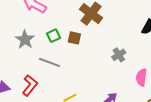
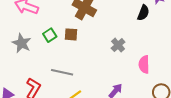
gray line: (50, 62) -> (62, 72), moved

